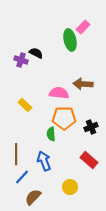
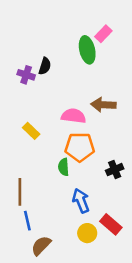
black semicircle: (36, 53) -> (45, 66), turned 80
black cross: (91, 127) -> (115, 170), moved
red rectangle: (89, 160) -> (111, 224), moved
blue arrow: (44, 161) -> (81, 201), moved
blue line: (22, 177) -> (27, 221), turned -56

